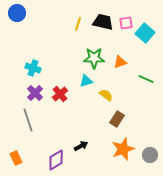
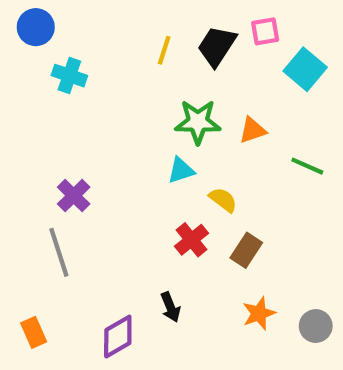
black trapezoid: (103, 22) -> (217, 46), turned -70
pink square: (126, 23) -> (265, 31), moved
cyan cross: (33, 68) -> (69, 76), moved
red cross: (60, 94) -> (191, 240), moved
black arrow: (81, 146) -> (170, 307), turned 96
orange star: (123, 149) -> (259, 313), size x0.7

